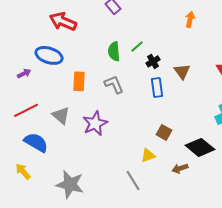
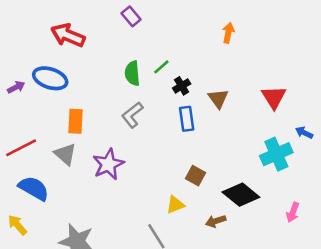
purple arrow: (24, 73) -> (16, 87), moved
orange rectangle: (79, 81) -> (75, 121), moved
gray L-shape: (114, 84) -> (132, 115), turned -105

